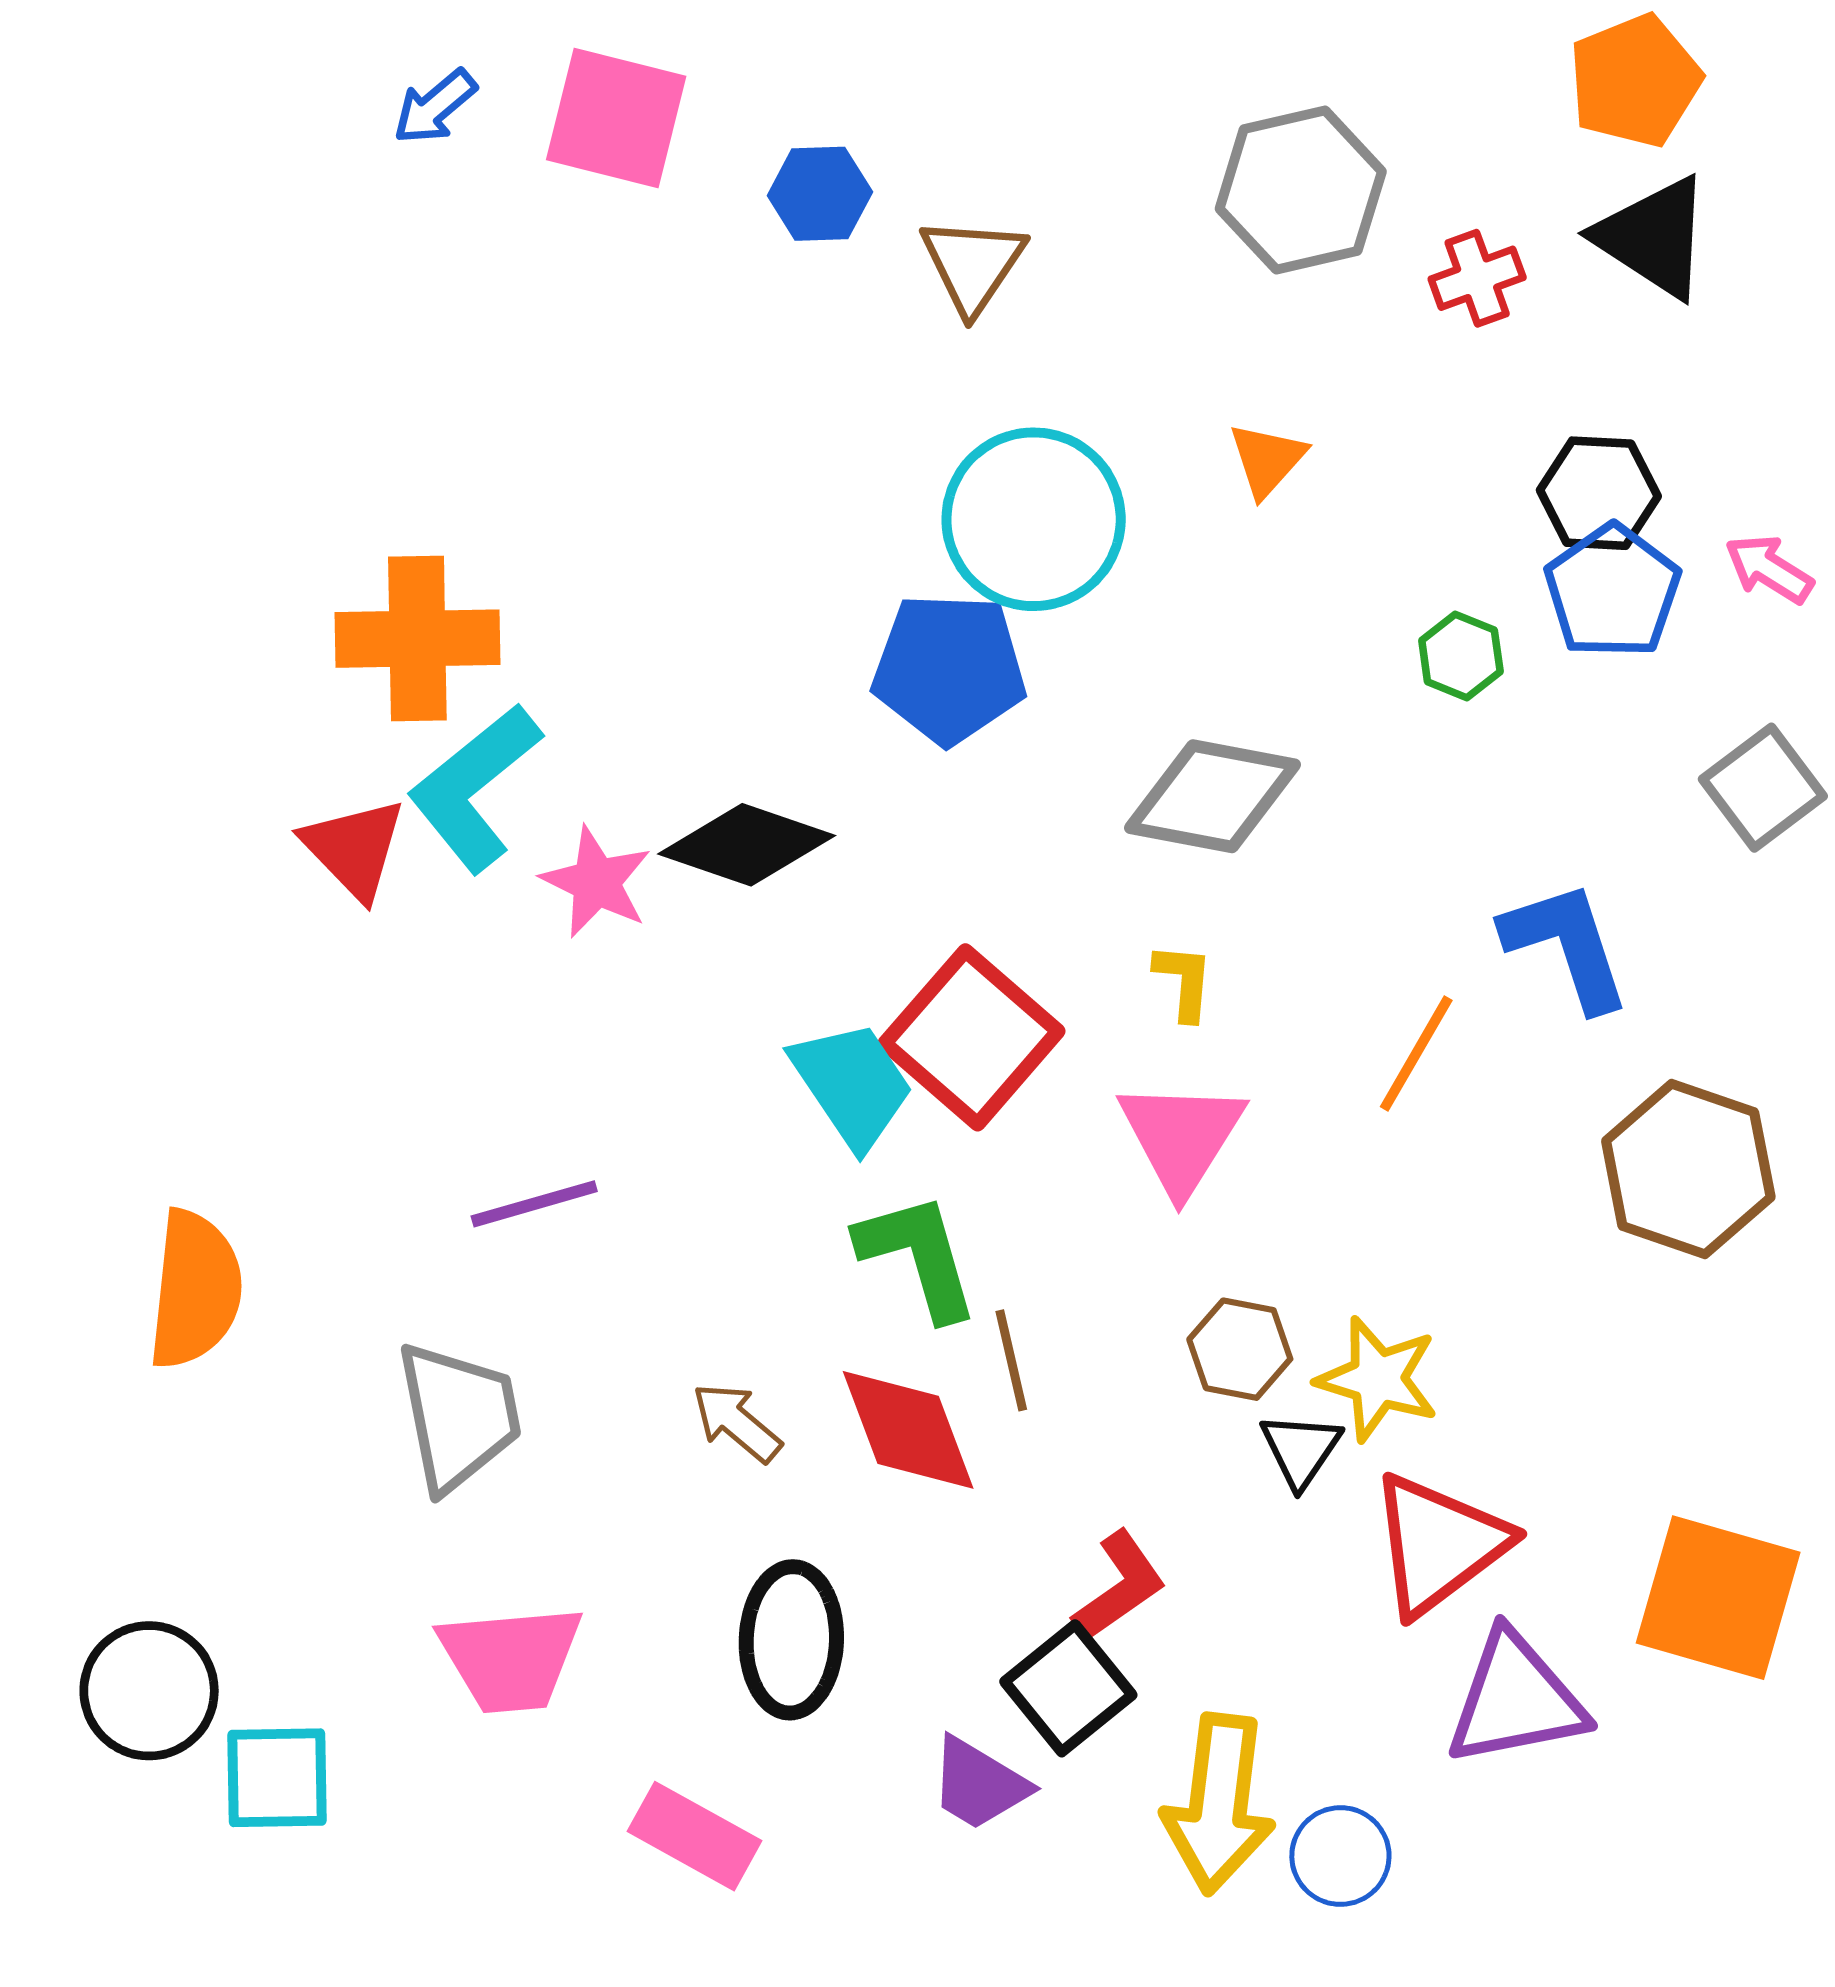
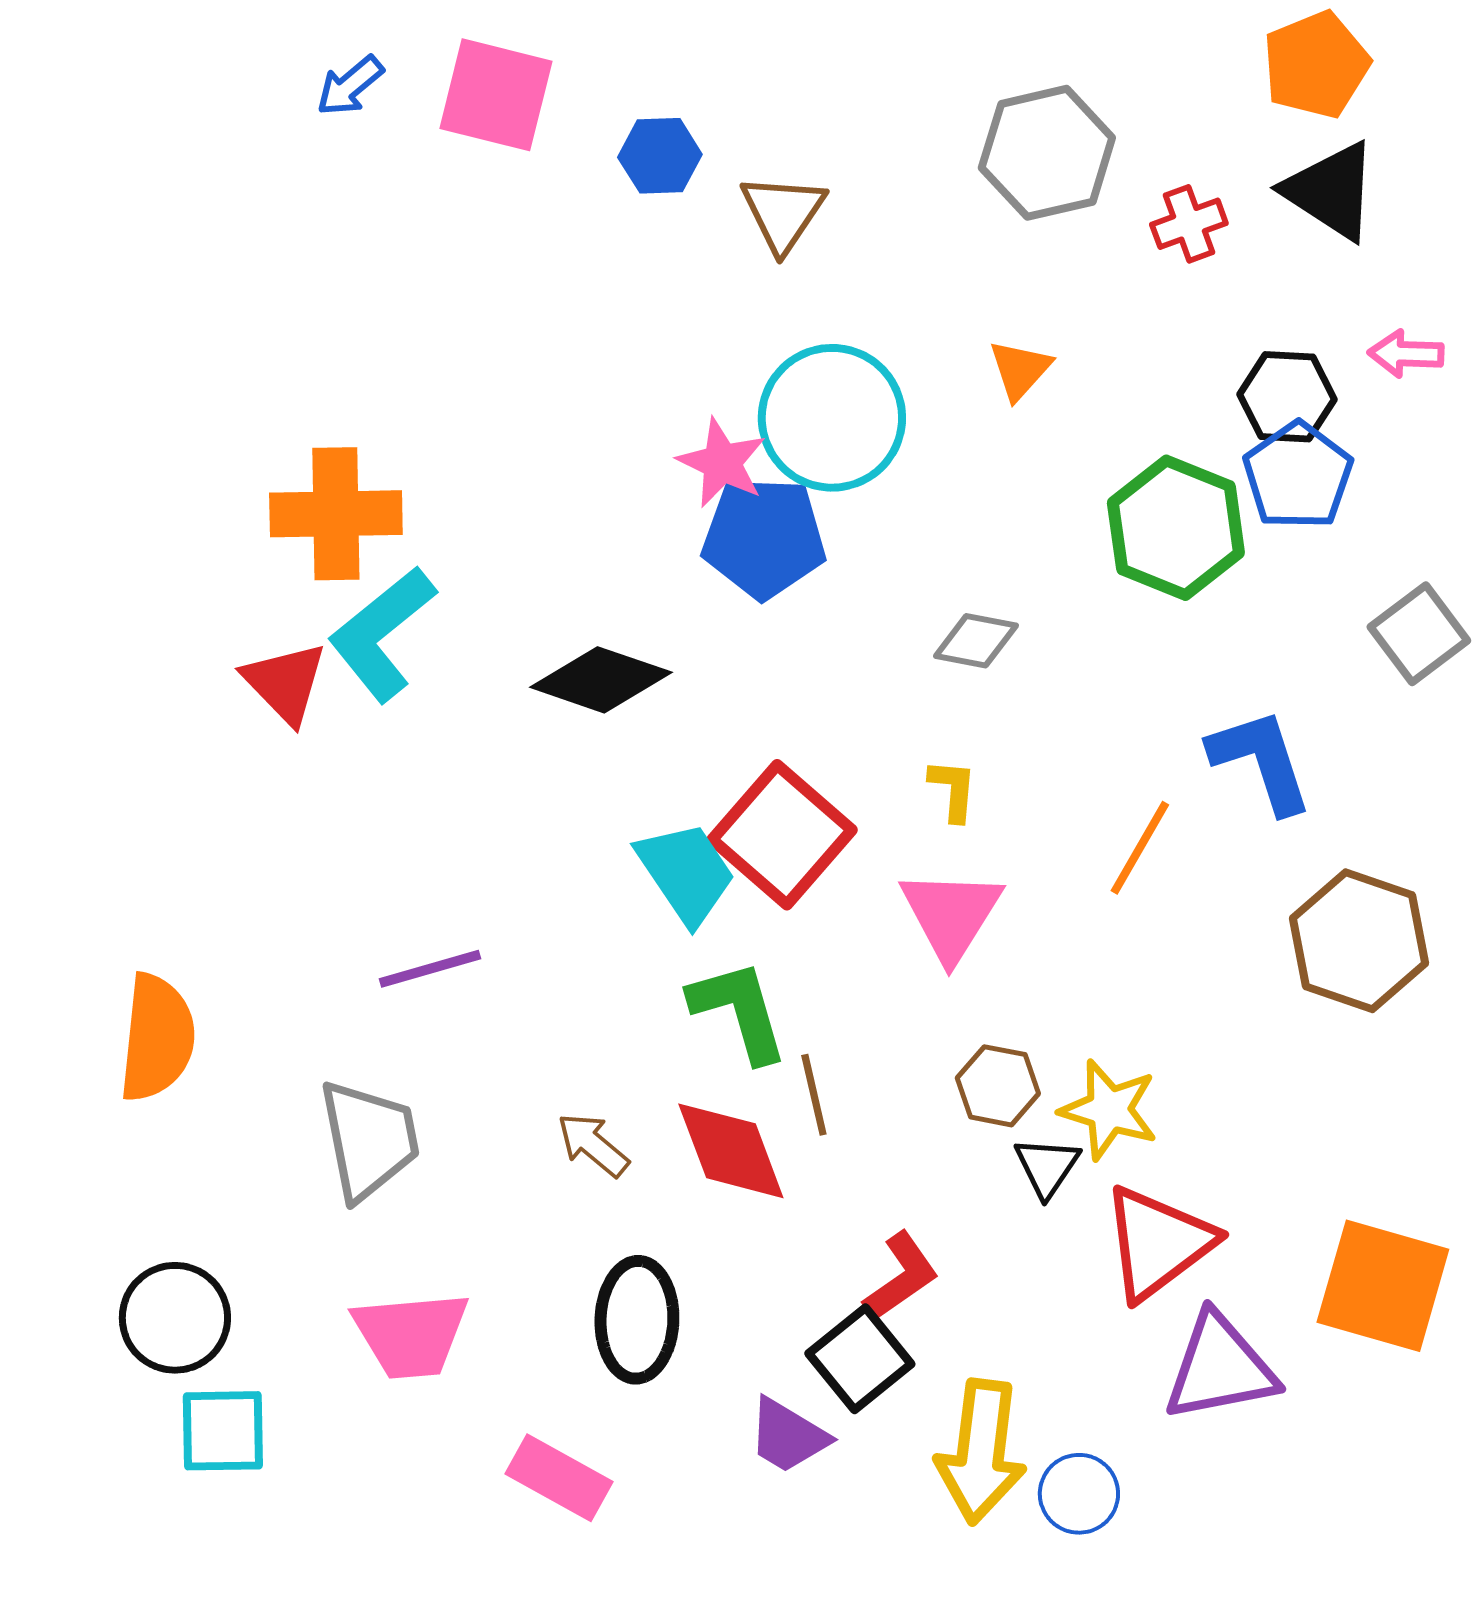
pink arrow: (1769, 569) -> (1406, 354), moved, turned -30
green hexagon: (1461, 656) -> (1176, 528), size x2.0
gray diamond: (1212, 796) -> (976, 641), size x0.6
pink star: (596, 882) -> (722, 463), moved
black circle: (149, 1691) -> (175, 1318), moved

